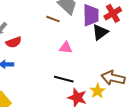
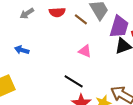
red semicircle: (14, 42) -> (57, 12), moved

